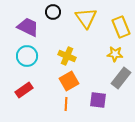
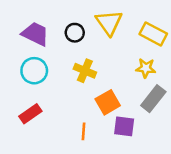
black circle: (53, 12) -> (75, 33), moved
yellow rectangle: (121, 27) -> (153, 34), turned -40
orange square: (69, 81) -> (108, 102), moved

